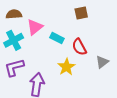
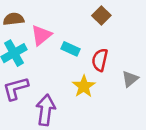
brown square: (81, 13) -> (101, 16), turned -32
red semicircle: (79, 47) -> (100, 60), turned 42

